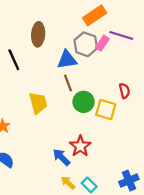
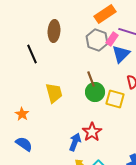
blue triangle: (67, 60) -> (121, 54), moved, turned -36
brown line: (68, 83) -> (91, 79), moved
blue arrow: (61, 157) -> (75, 142), turned 66

